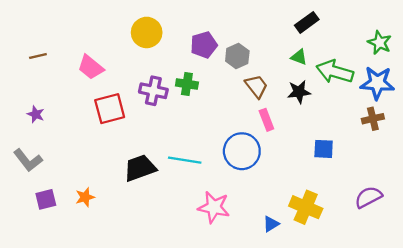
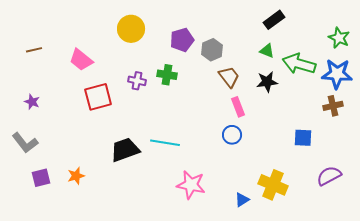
purple cross: (153, 91) -> (137, 81), size x0.7
blue square: (324, 149) -> (303, 138), moved
blue circle: (242, 151) -> (232, 135), moved, size x0.6

